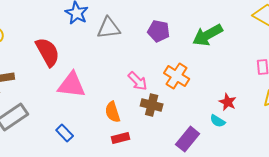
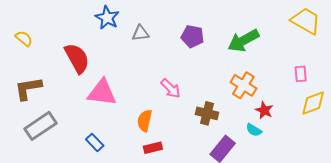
gray triangle: (109, 28) -> (140, 33), size x0.7
orange cross: (177, 76) -> (243, 85), moved
brown cross: (152, 105) -> (207, 113), moved
orange semicircle: (113, 112) -> (145, 121), turned 30

